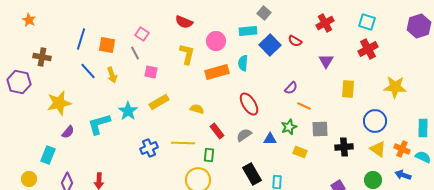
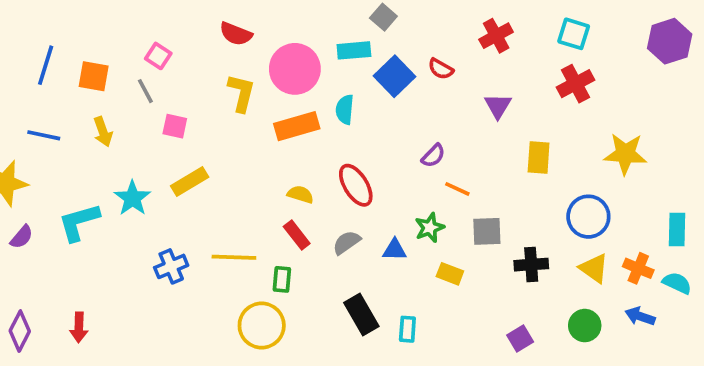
pink circle: (216, 41) -> (295, 69), size x1.4
blue line: (88, 71) -> (44, 135), moved, turned -36
yellow semicircle: (197, 109) -> (300, 194), moved

